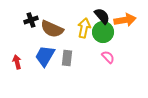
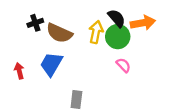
gray rectangle: (67, 58) -> (76, 99), moved

